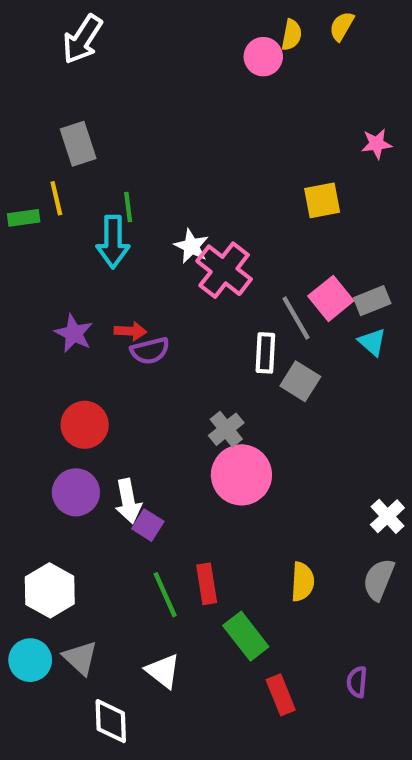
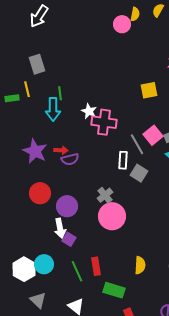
pink cross: (224, 270) -> (104, 122), turned -30
purple star: (74, 333) -> (35, 151), size x1.4
purple circle: (76, 492) -> (67, 206), moved
green rectangle: (246, 636) -> (114, 290), turned -35
cyan circle: (30, 660) -> (44, 264), moved

